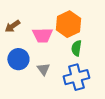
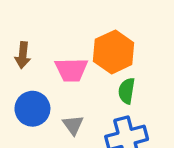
brown arrow: (12, 26) -> (23, 55), turned -49

